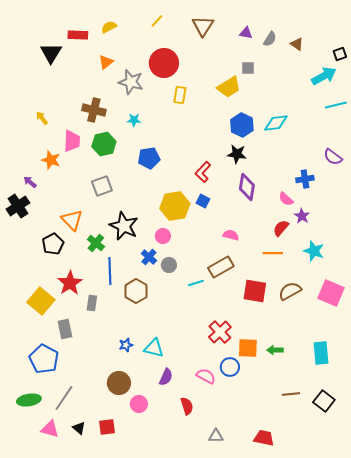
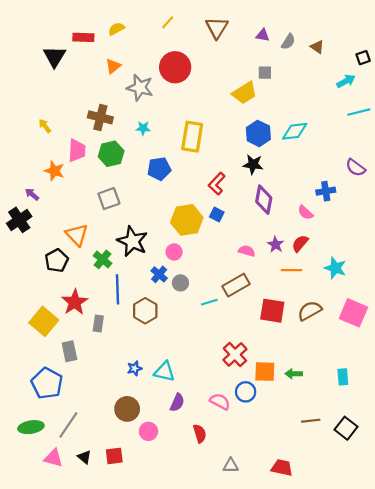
cyan arrow: (324, 76) -> (346, 81), size x0.7
yellow rectangle: (180, 95) -> (192, 137), moved, size x1.6
purple star: (302, 216) -> (275, 244), moved
cyan rectangle: (321, 353) -> (343, 377), size x0.7

